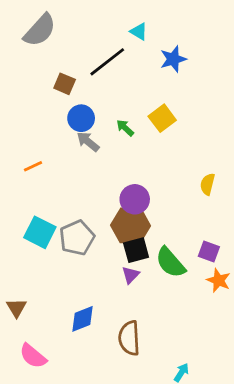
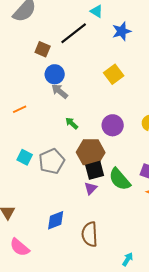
green arrow: (125, 128) -> (72, 123), moved
purple circle: (135, 199) -> (113, 125), moved
cyan square: (40, 232) -> (25, 157), size x0.7

